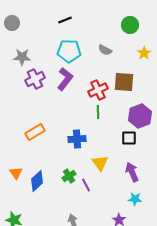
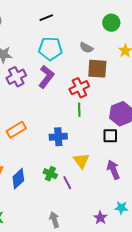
brown square: (124, 82) -> (97, 69), moved
green cross: (69, 176) -> (50, 174), turned -32
cyan star: (135, 199) -> (121, 208), moved

